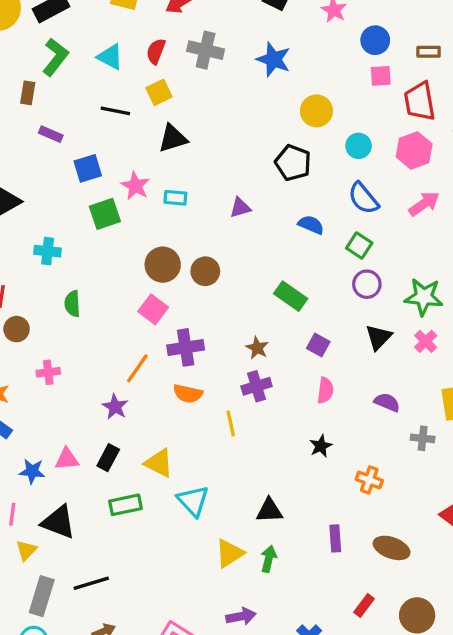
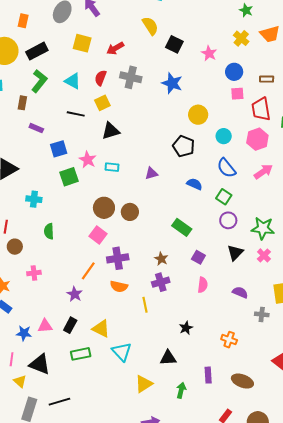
black star: (321, 446) -> (186, 328), moved
yellow triangle: (26, 550) -> (20, 381), turned -32
green arrow: (269, 559) -> (181, 390), moved

